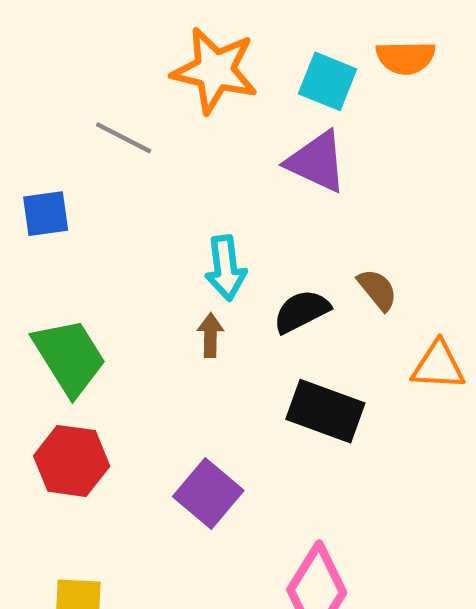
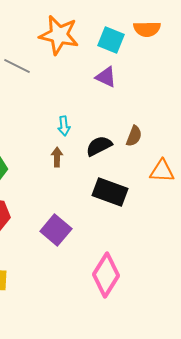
purple triangle: (317, 162) -> (106, 77), size x0.7
cyan arrow: (226, 268) -> (64, 126), size x0.7
brown semicircle: (377, 290) -> (134, 136), turned 60

